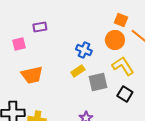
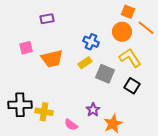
pink square: (19, 44) -> (26, 48), moved
orange trapezoid: (32, 75) -> (52, 59), moved
gray square: (98, 82) -> (105, 74), turned 36

